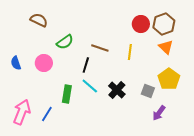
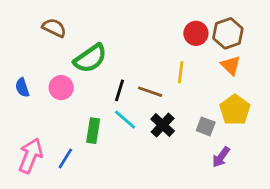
green semicircle: (65, 42) -> (90, 58), size x1.4
brown line: (100, 48) -> (150, 92), moved

